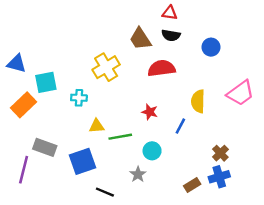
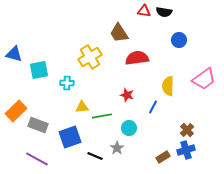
black semicircle: (171, 35) -> (164, 12), moved
orange rectangle: (24, 105) -> (16, 111), moved
purple line: (24, 170) -> (37, 159), moved, turned -75
black line: (105, 192) -> (95, 156), moved

